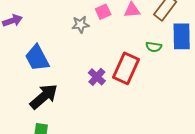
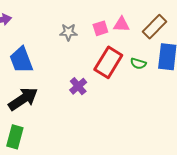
pink square: (103, 12) -> (100, 28), moved
red rectangle: (126, 68) -> (108, 62), moved

